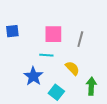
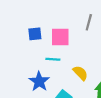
blue square: (12, 31) -> (35, 34), moved
gray line: (80, 39) -> (89, 22), moved

